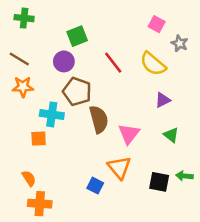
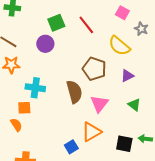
red line: (113, 63) -> (86, 25), moved
brown pentagon: (77, 92) -> (94, 69), moved
orange triangle: (119, 167) -> (91, 132), turned 40
orange semicircle: (29, 178) -> (16, 125), moved
blue square: (95, 186) -> (71, 147), turned 32

